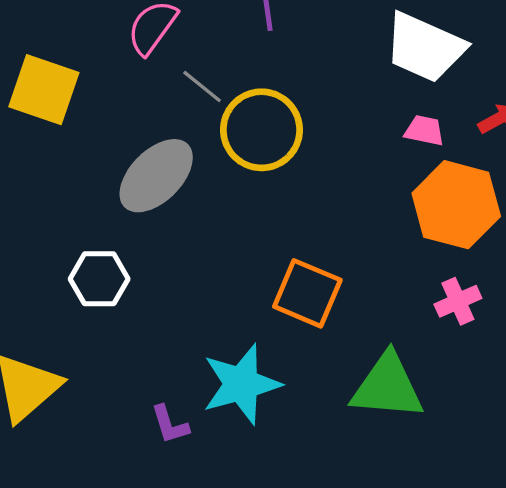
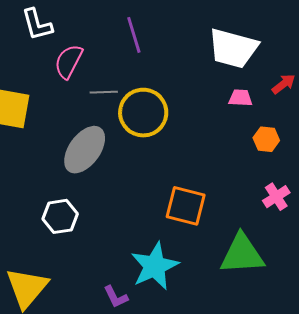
gray line: (202, 86) -> (104, 92), turned -32
orange hexagon: (456, 205) -> (266, 139), size x0.5

